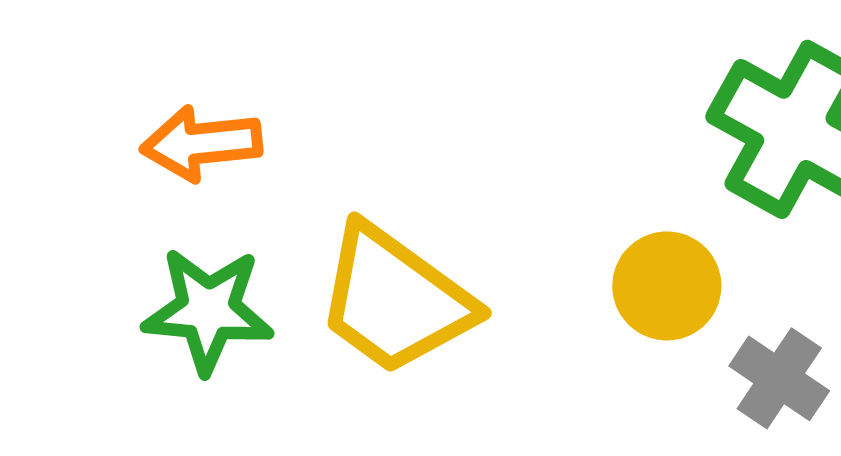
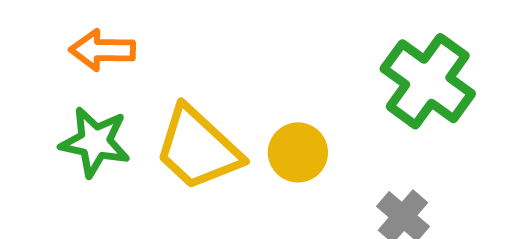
yellow circle: (667, 286) -> (298, 152), moved

